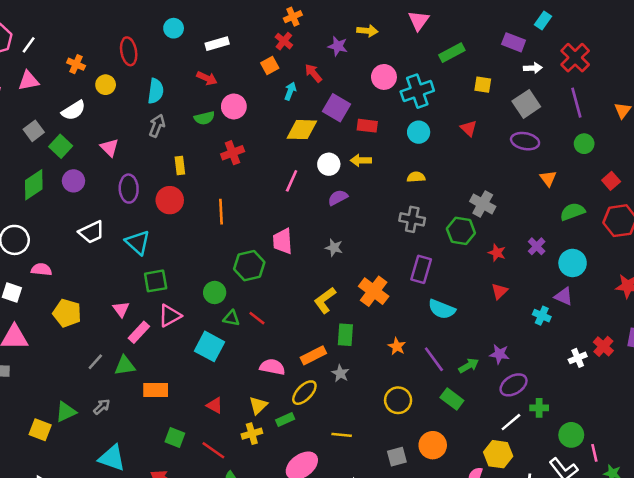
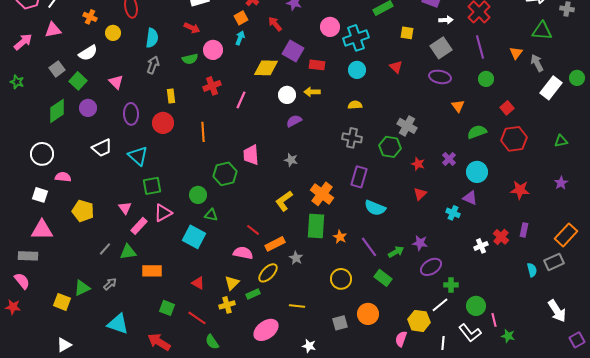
cyan arrow: (290, 91) -> (240, 38), moved
pink line: (292, 181) -> (241, 100), moved
red line: (257, 318) -> (253, 230), moved
green rectangle: (345, 335) -> (316, 226), moved, size x1.4
white line: (511, 422) -> (440, 305), moved

